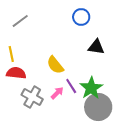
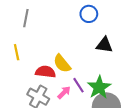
gray line: (20, 21) -> (26, 18), turned -42
red semicircle: (16, 73) -> (45, 72), moved

